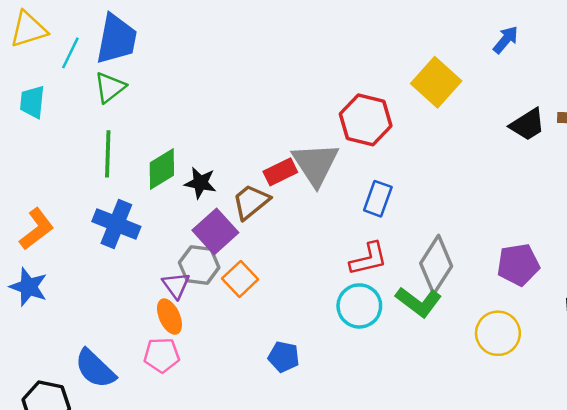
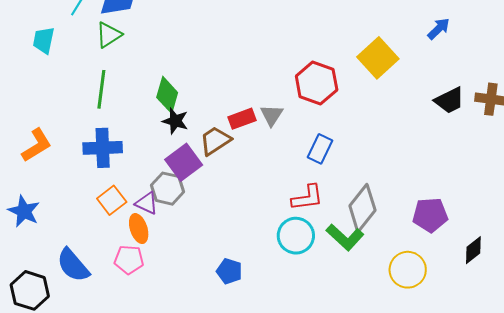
gray triangle: (315, 164) -> (272, 115), size x0.6
green diamond: (162, 169) -> (167, 95), moved, turned -48
blue cross: (116, 224) -> (103, 148), turned -30
orange square: (240, 279) -> (112, 200), moved
purple triangle: (176, 285) -> (147, 203), turned -35
blue star: (29, 287) -> (24, 211), moved

